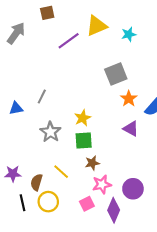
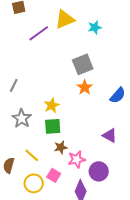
orange star: (129, 99) -> (85, 87), moved
purple triangle: (131, 129) -> (110, 135), moved
pink star: (102, 184) -> (77, 159), moved
yellow circle: (48, 202) -> (34, 183), moved
pink square: (87, 204) -> (54, 175), moved, turned -32

